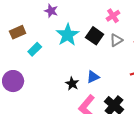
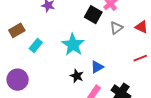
cyan star: (68, 35) -> (73, 45), moved
black square: (95, 36) -> (93, 15), moved

